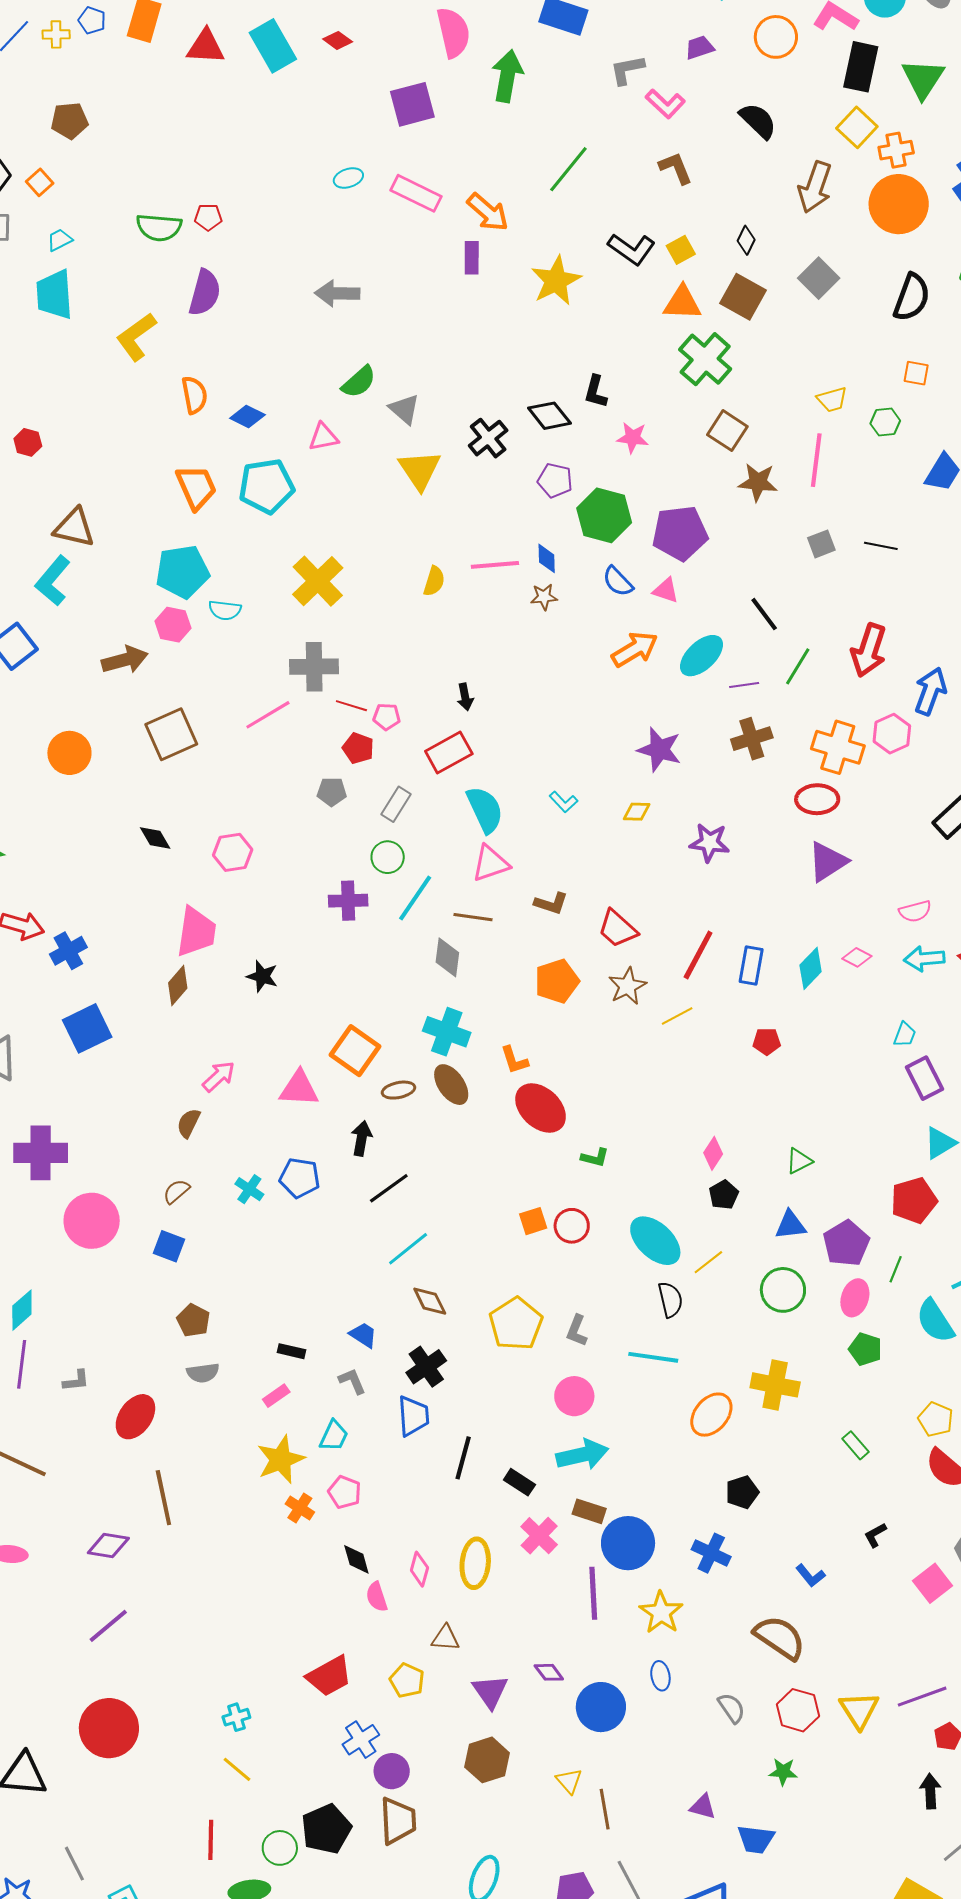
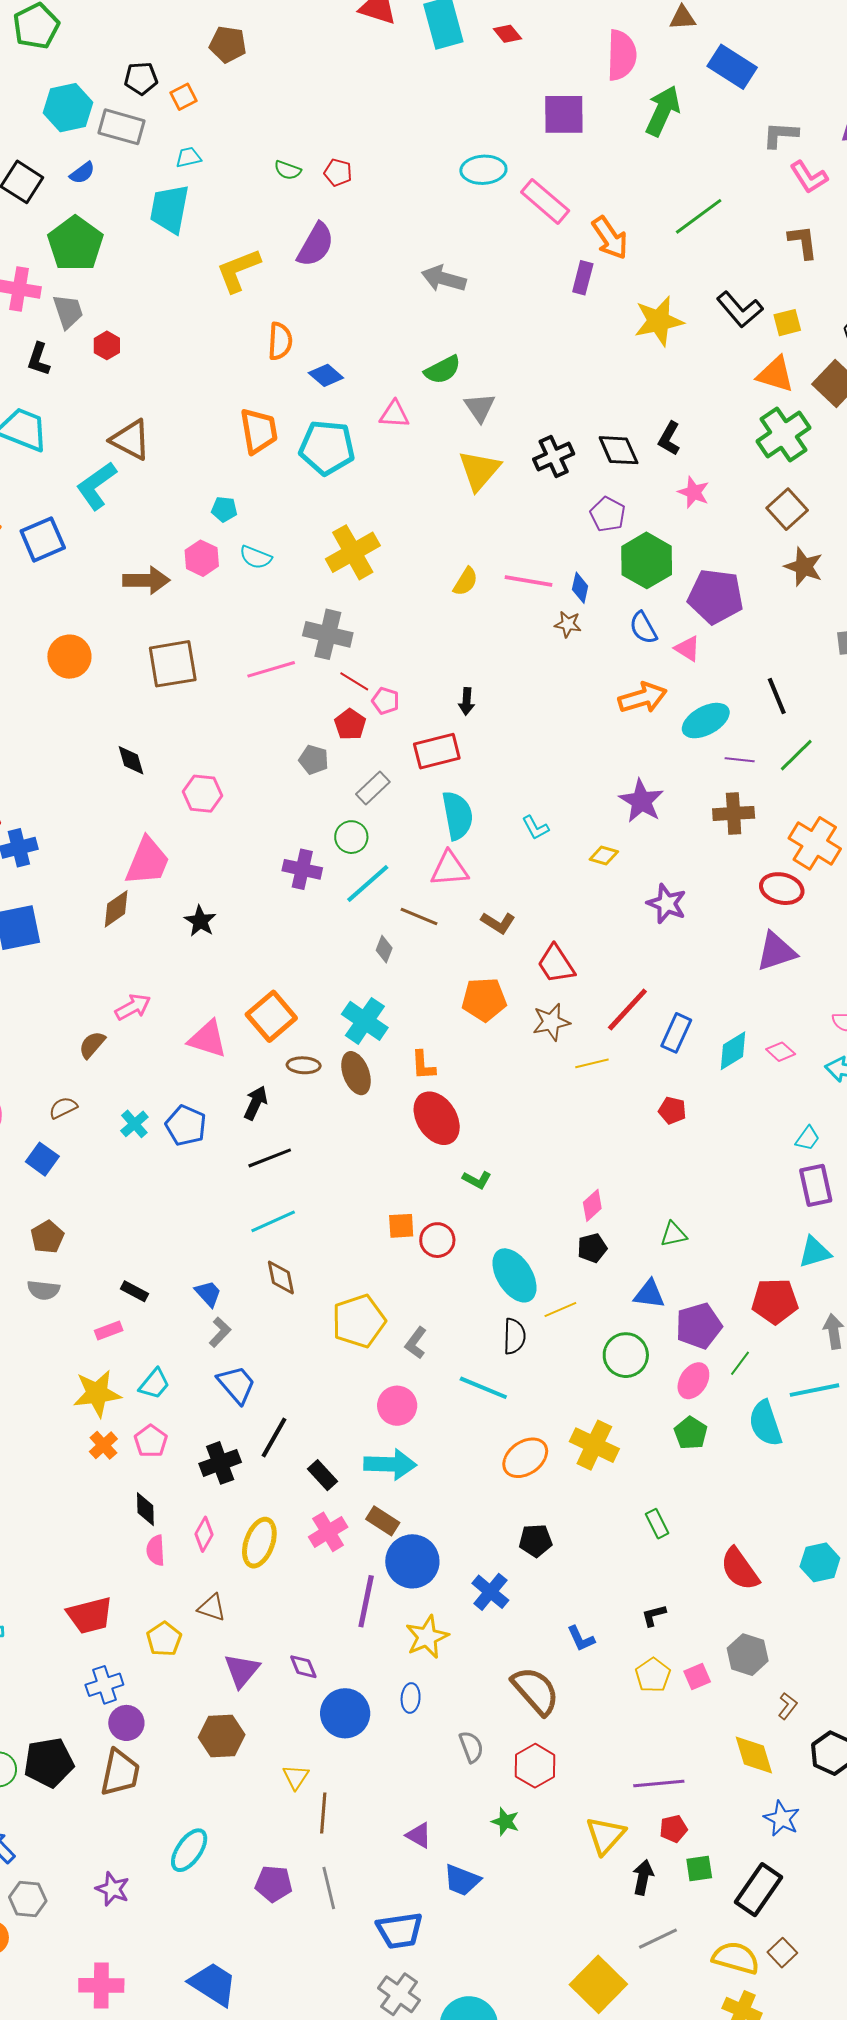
cyan ellipse: (348, 178) -> (483, 170), size x1.5
green semicircle: (159, 227) -> (288, 170), size x0.6
cyan pentagon: (182, 572) -> (224, 509), size x0.5
gray diamond: (447, 957) -> (384, 949), size x0.7
black cross: (426, 1367) -> (220, 1463), moved
gray L-shape: (352, 1381) -> (220, 1332), moved, turned 52
blue trapezoid: (413, 1416) -> (236, 1385), turned -51
yellow pentagon: (936, 1419) -> (653, 1675), moved
pink square: (933, 1583) -> (697, 1676), size x0.7
yellow triangle: (859, 1710) -> (605, 1835), moved

